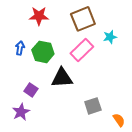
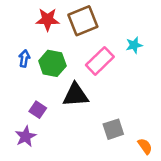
brown square: (83, 19) -> (83, 21), moved

